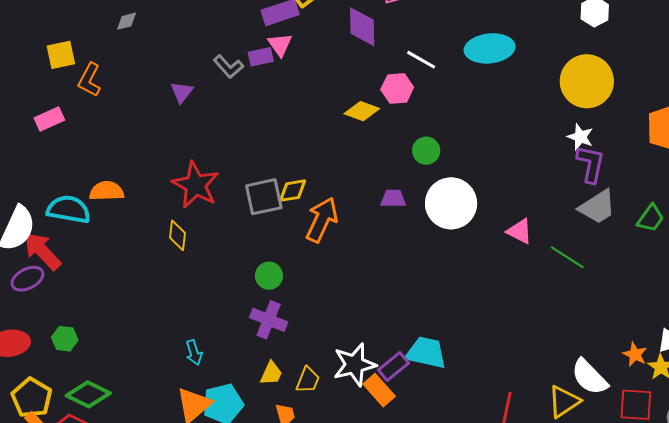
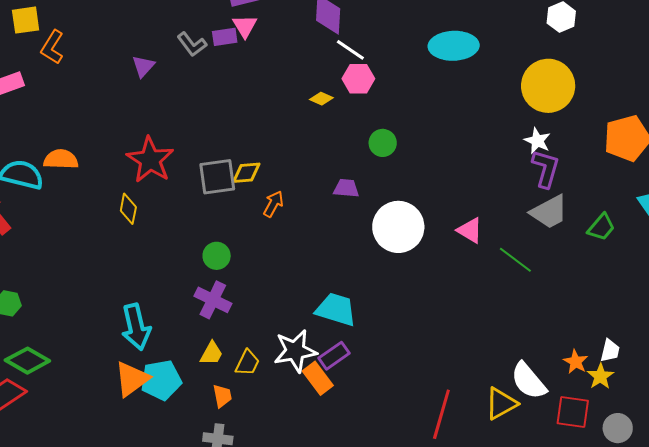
white line: (421, 60) -> (350, 50), moved
yellow diamond: (362, 111) -> (321, 99), size x0.7
white circle: (451, 203) -> (398, 227), moved
orange arrow: (322, 220) -> (273, 204), size x0.6
cyan arrow: (194, 353) -> (136, 327), size x1.8
cyan trapezoid: (426, 353) -> (336, 309), moved

